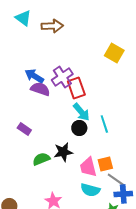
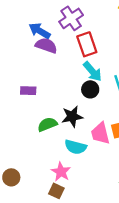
purple cross: (62, 77) -> (71, 18), moved
purple rectangle: (24, 129) -> (28, 91), turned -32
cyan semicircle: (90, 190) -> (76, 147), moved

